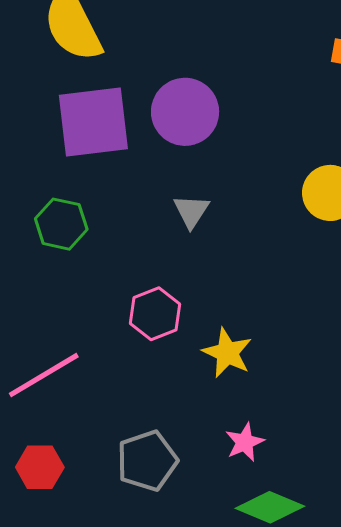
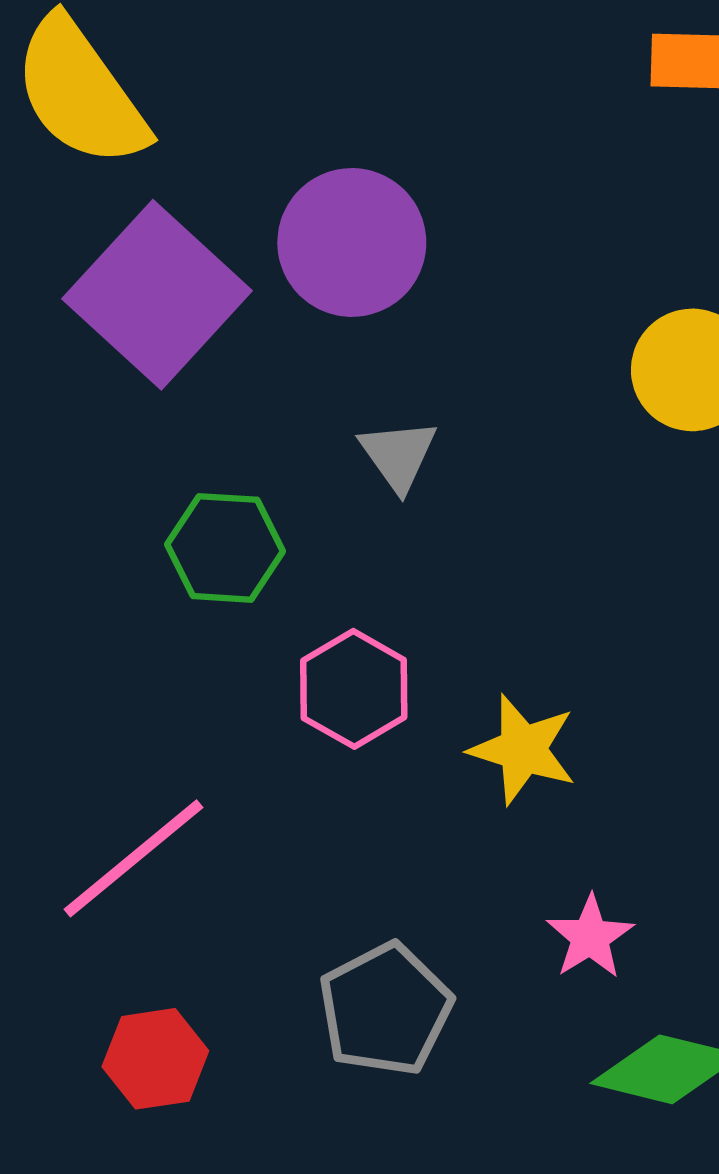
purple square: (93, 122) -> (157, 295), turned -32
green hexagon: (61, 224) -> (225, 548), moved

